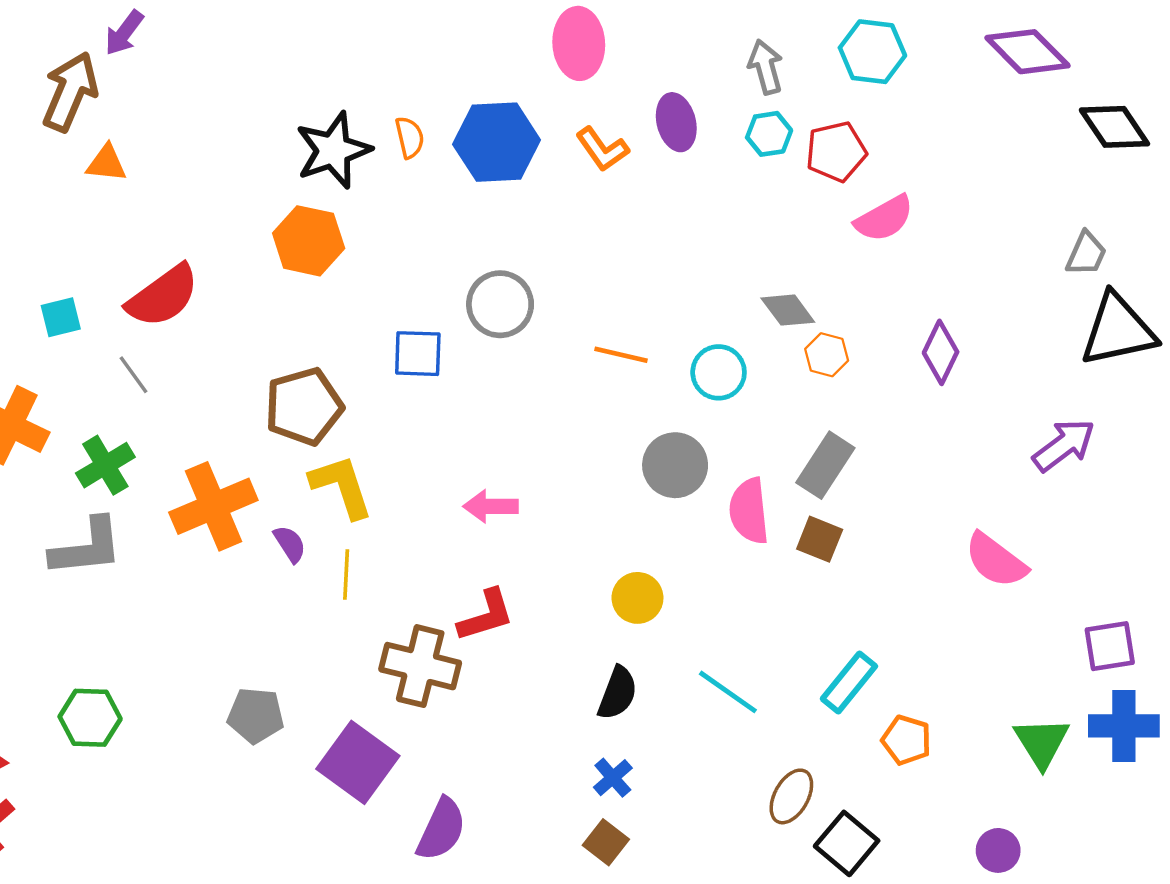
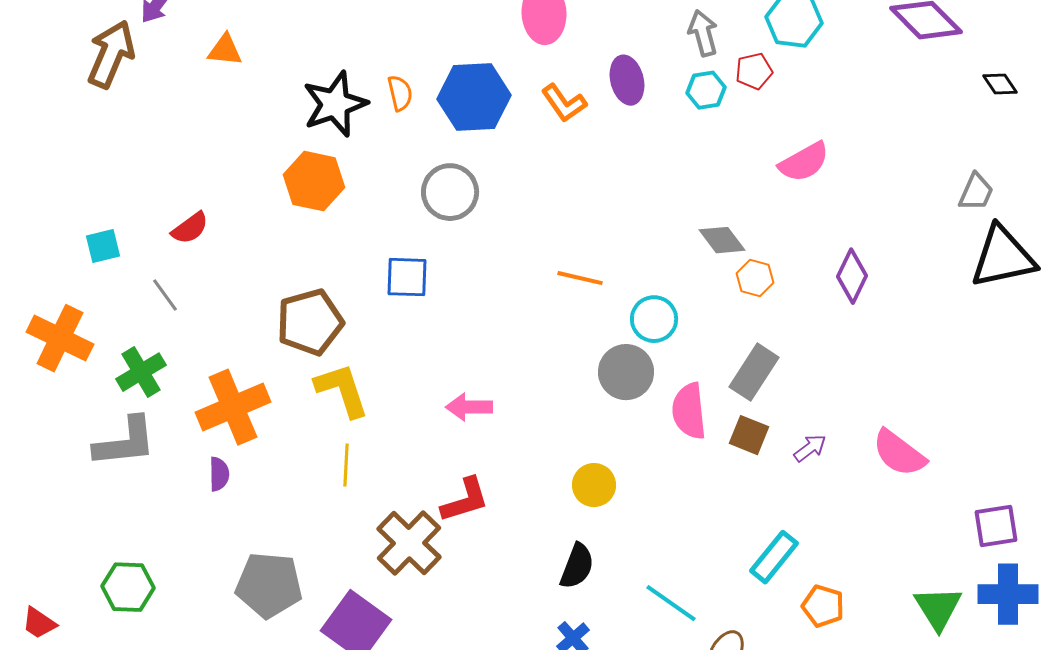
black diamond: (1114, 127) -> (1000, 84), size x0.6
red pentagon: (836, 152) -> (754, 71), moved, size x0.7
orange triangle: (107, 163) -> (225, 50), moved
red semicircle: (163, 296) -> (190, 228), size x0.6
gray circle: (500, 304) -> (450, 192), moved
cyan circle: (719, 372) -> (654, 319), moved
purple arrow: (1064, 445) -> (810, 448), moved, size x0.6
purple semicircle: (290, 544) -> (219, 474), moved, turned 32
brown cross: (420, 666) -> (409, 543), turned 30
cyan line: (728, 692) -> (671, 603), moved
gray pentagon: (256, 715) -> (269, 585), size x1.4

